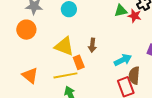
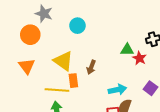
green triangle: (121, 11) -> (127, 50), moved
red star: (135, 16) -> (139, 58), moved
orange triangle: (30, 75) -> (27, 66), moved

